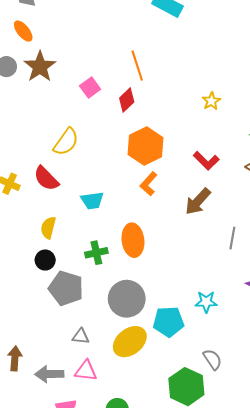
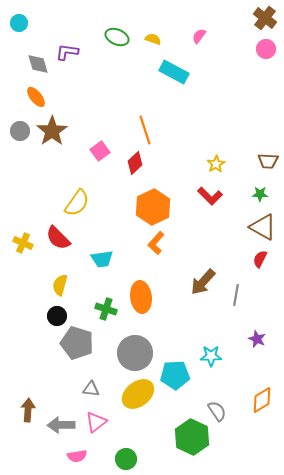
red L-shape: (206, 161) -> (210, 196), moved
brown arrow: (198, 201) -> (203, 282), moved
green cross: (96, 253) -> (106, 309), turned 30
pink triangle: (86, 371) -> (96, 422), turned -45

